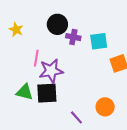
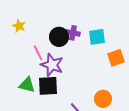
black circle: (57, 24) -> (59, 37), moved
pink line: (36, 58) -> (38, 53), turned -35
purple star: (51, 71) -> (52, 65), turned 30

